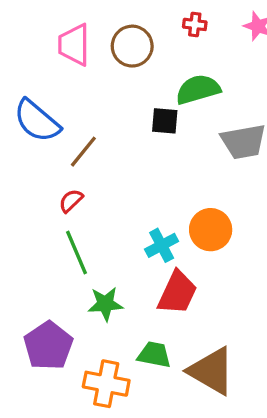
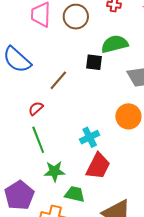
brown line: (83, 152) -> (58, 80), moved
orange circle: (211, 230) -> (128, 116), moved
green trapezoid: (154, 355) -> (75, 194), moved

